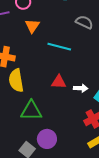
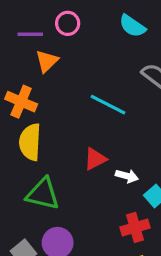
orange triangle: (32, 26) -> (47, 61), moved
red triangle: (59, 82) -> (95, 159), turned -42

